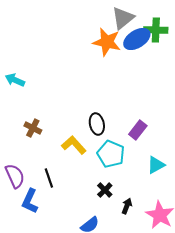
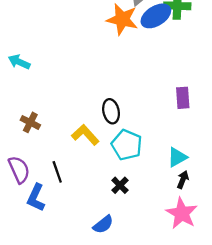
brown cross: (33, 128) -> (30, 122), moved
purple rectangle: (138, 130) -> (183, 98), moved, turned -42
black arrow: (127, 206) -> (183, 180), moved

